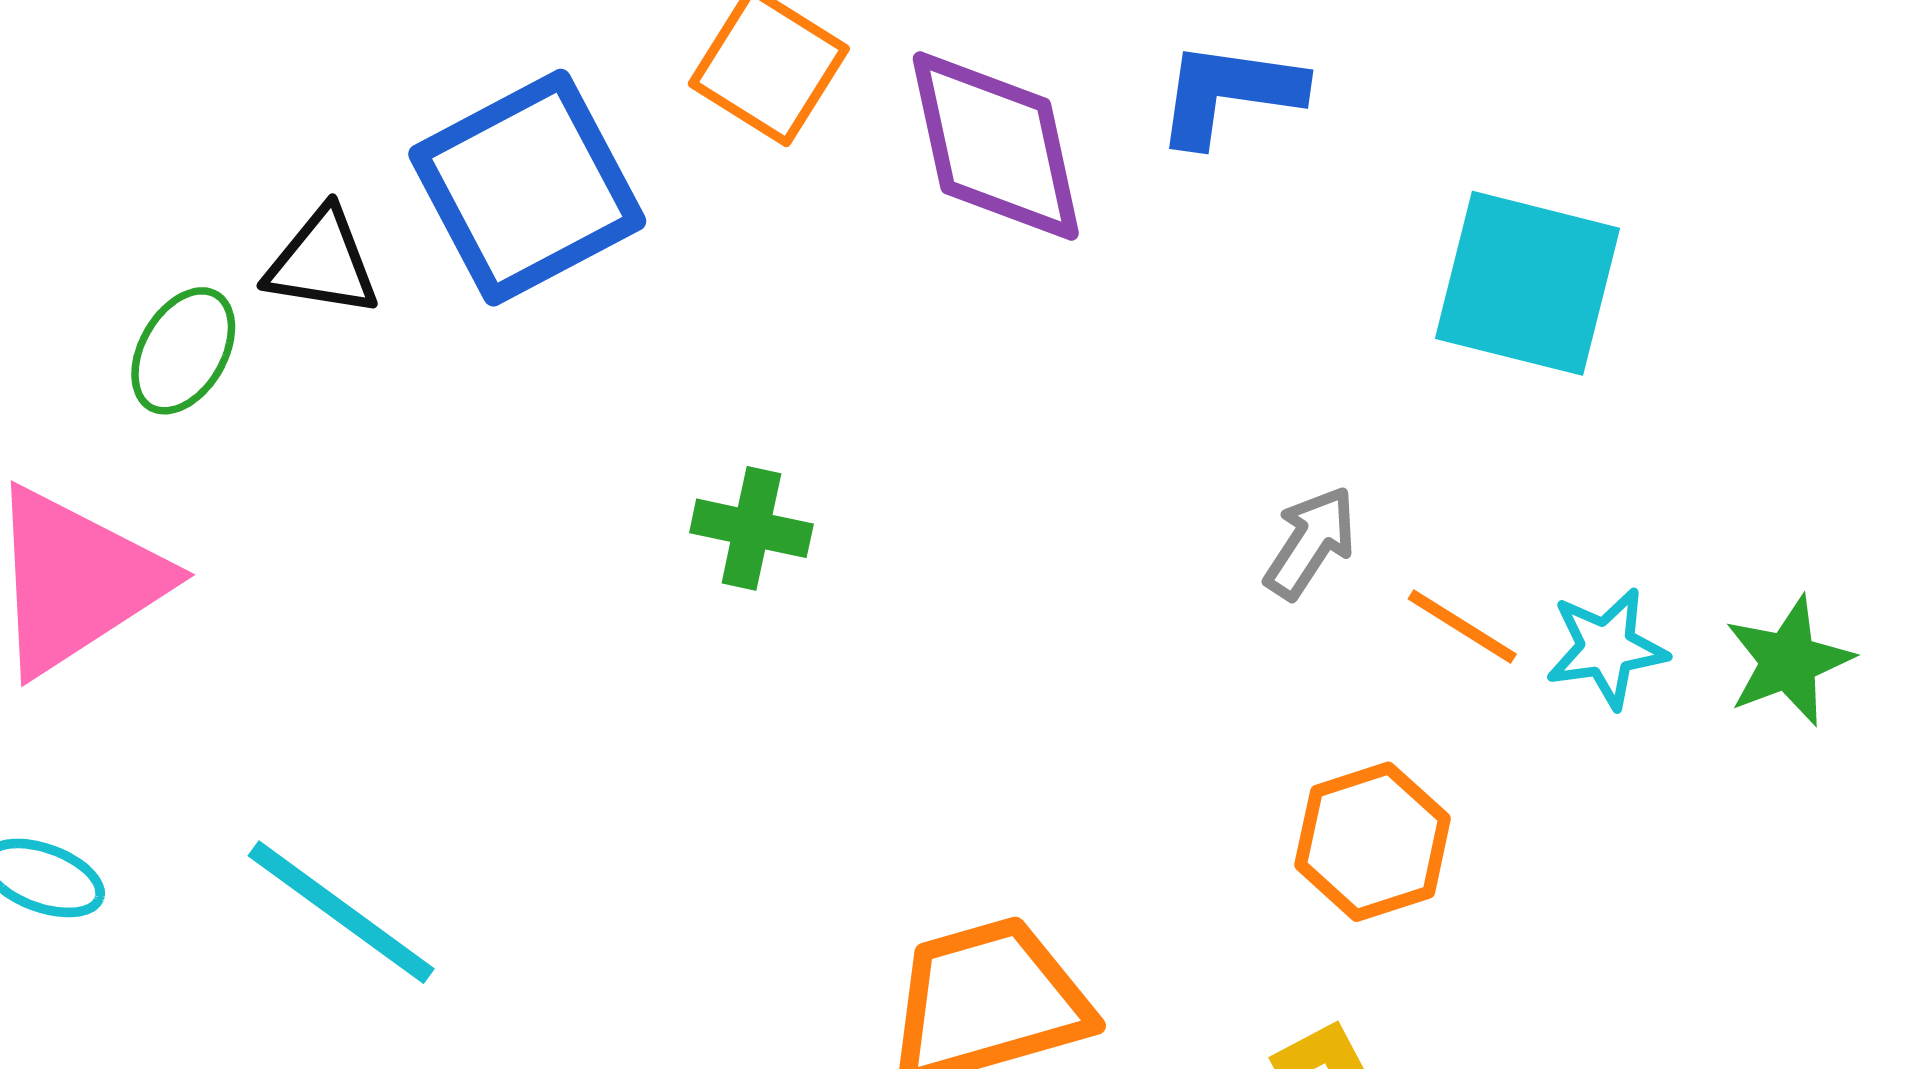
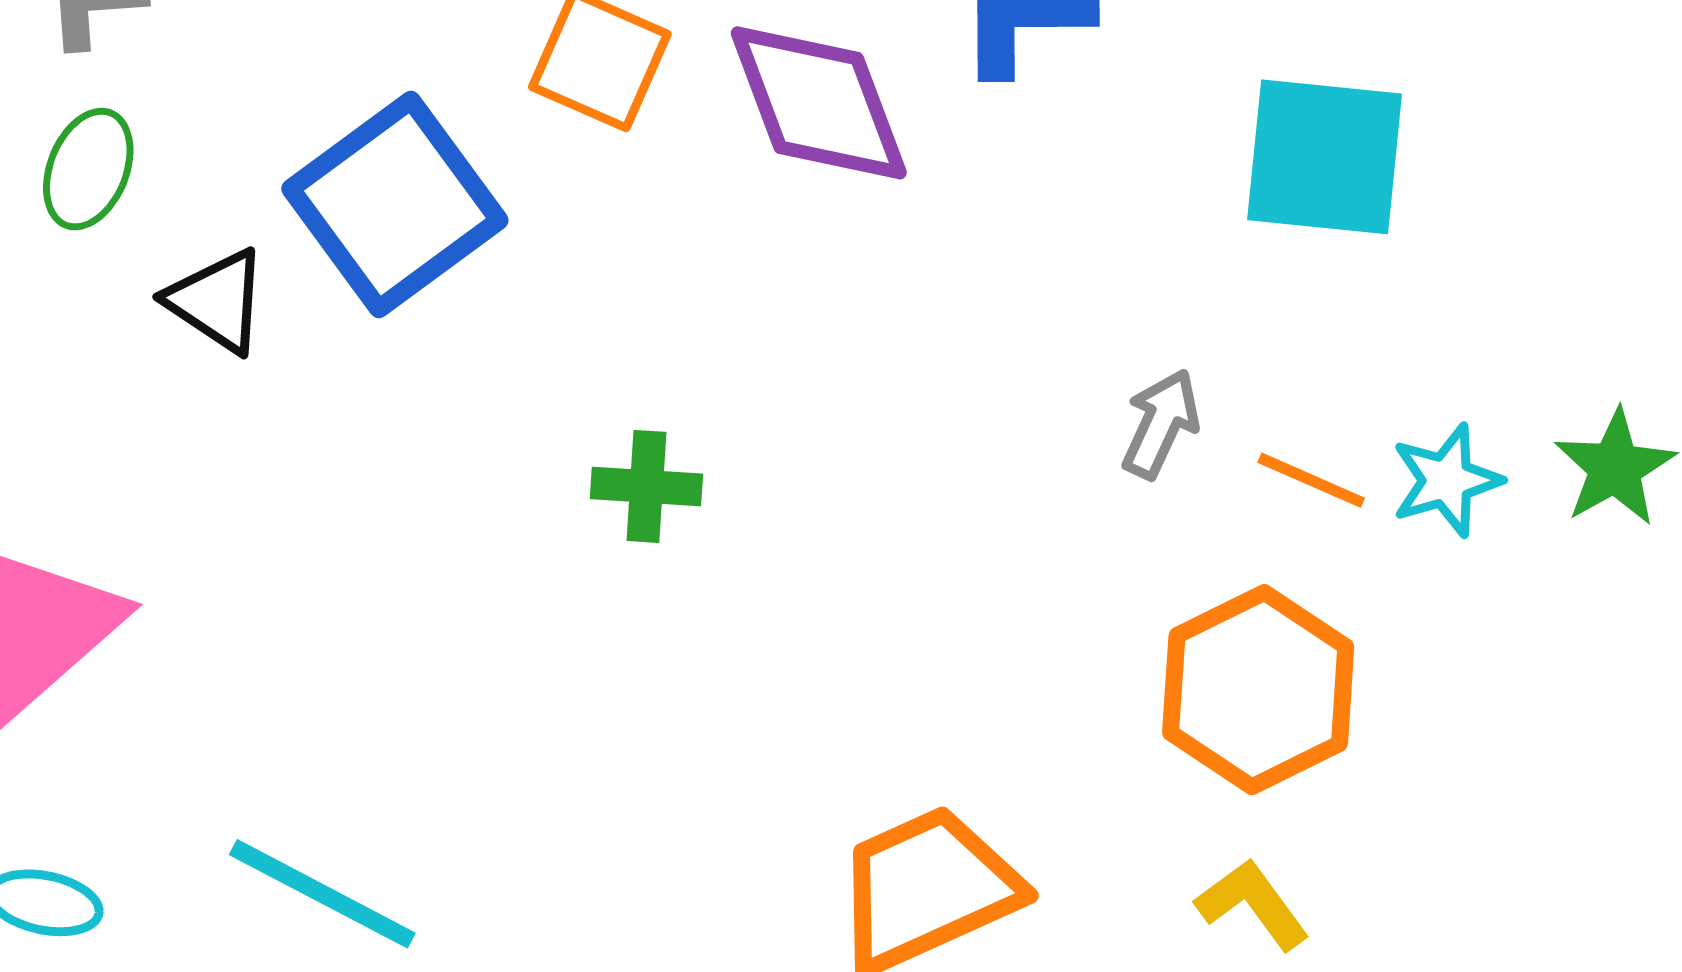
black triangle: (322, 262) -> (217, 301), turned 33
green ellipse: (183, 351) -> (88, 169), moved
orange hexagon: (1373, 842) -> (1258, 690), size x1.4

